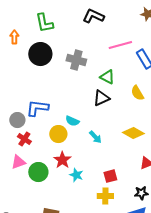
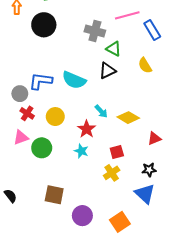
gray cross: (76, 60) -> (95, 31), moved
cyan semicircle: (72, 121) -> (74, 80), moved, size x1.6
yellow diamond: (133, 133) -> (128, 118), moved
yellow circle: (58, 134) -> (55, 117), moved
red star: (62, 160) -> (87, 129), moved
yellow cross: (105, 196) -> (112, 173), turned -35

